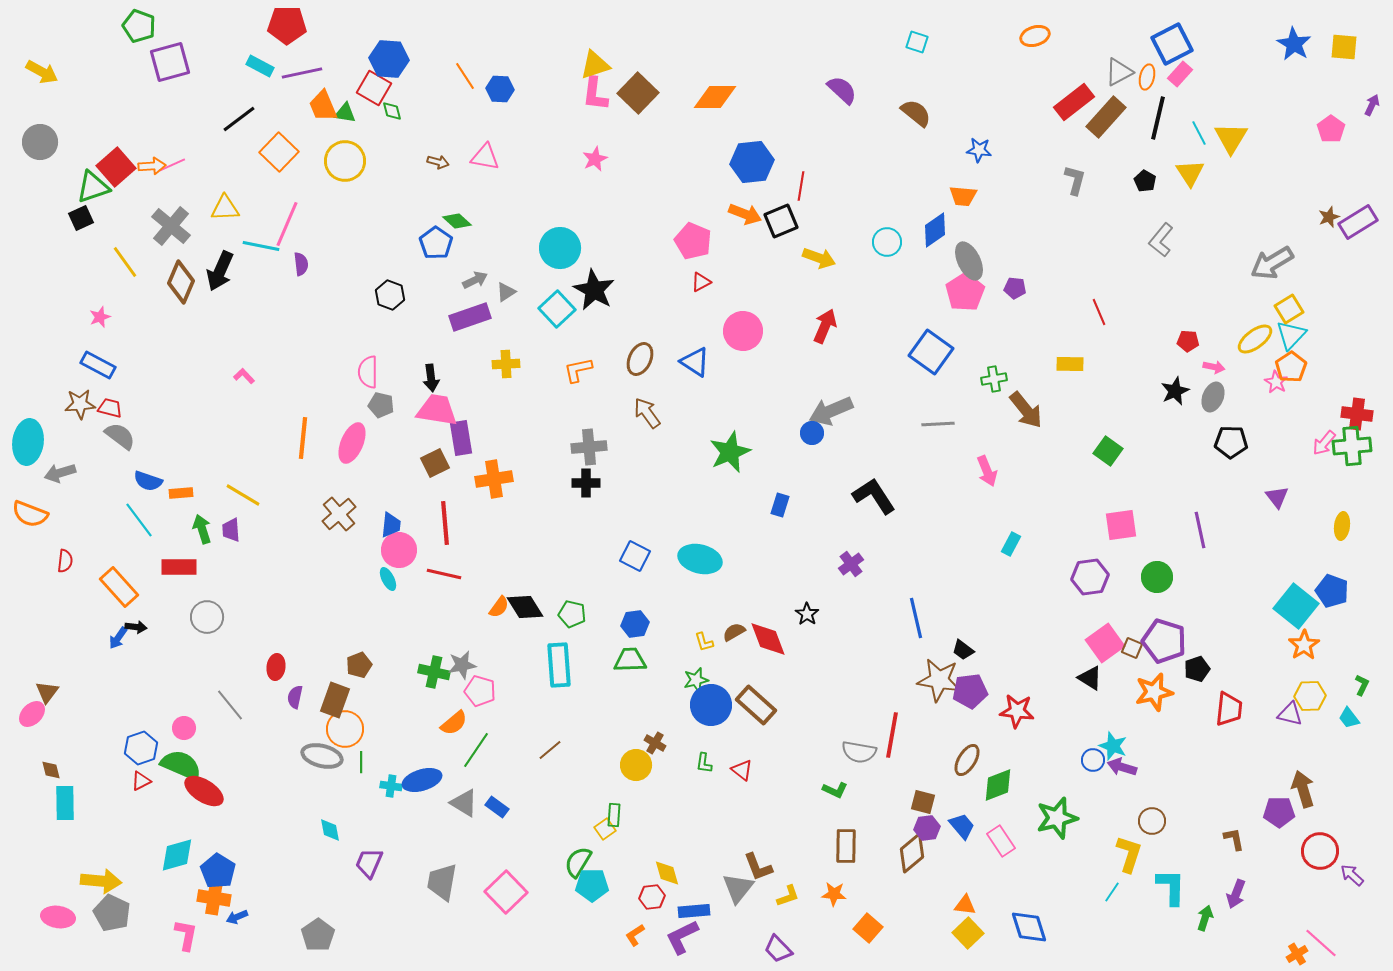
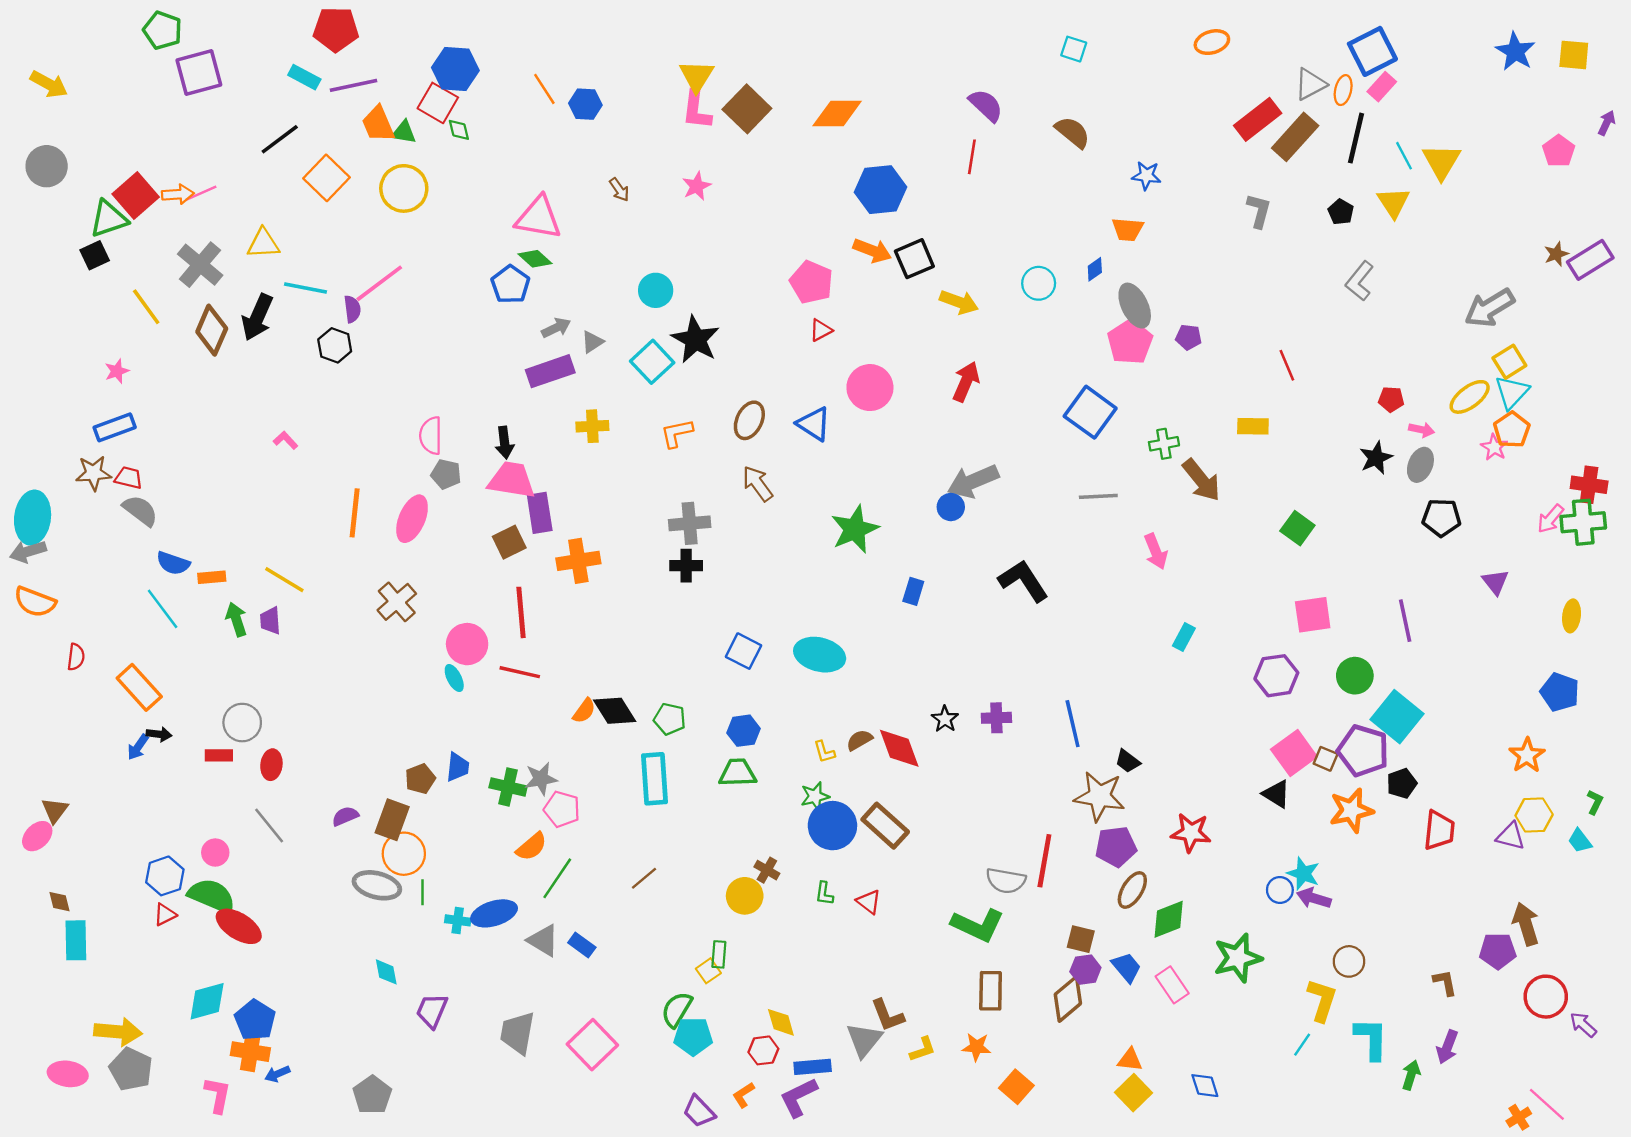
yellow triangle: (595, 65) -> (697, 76), turned -40
pink triangle: (485, 157) -> (539, 218), moved, size x1.4
brown arrow: (438, 162) -> (619, 190), moved, turned 40
red line: (801, 186) -> (972, 157), moved
pink line: (287, 224) -> (379, 283), moved, turned 30
blue diamond: (935, 230) -> (1095, 269), size x0.6
cyan circle: (560, 248) -> (656, 290), size x0.7
black hexagon: (390, 295) -> (335, 345), moved
blue rectangle: (98, 365) -> (115, 427), turned -48
gray arrow: (60, 473) -> (28, 552), moved
blue trapezoid: (391, 525) -> (458, 767), moved
purple cross: (851, 564) -> (996, 718), moved, turned 35
red rectangle: (179, 567) -> (219, 755), moved, size x0.7
cyan square: (1296, 606) -> (1397, 717), moved
red ellipse: (276, 667) -> (271, 765), moved
purple pentagon: (970, 691) -> (1116, 847), moved
purple semicircle: (295, 697) -> (345, 816), turned 55
green L-shape: (835, 790) -> (978, 925), size x1.8
blue diamond: (1029, 927) -> (1205, 1086), size x0.7
purple trapezoid: (778, 949) -> (699, 1111), moved

